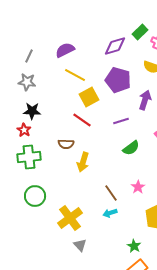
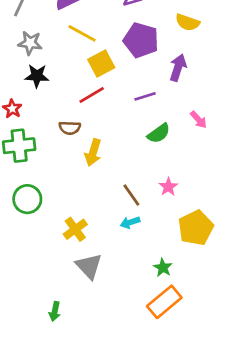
gray star: (27, 82) -> (30, 43), moved
black star: (32, 111) -> (37, 76), moved
red line: (82, 120) -> (92, 95), turned -66
yellow cross: (70, 218) -> (75, 229), size x0.7
gray triangle: (80, 245) -> (89, 266), size x1.5

